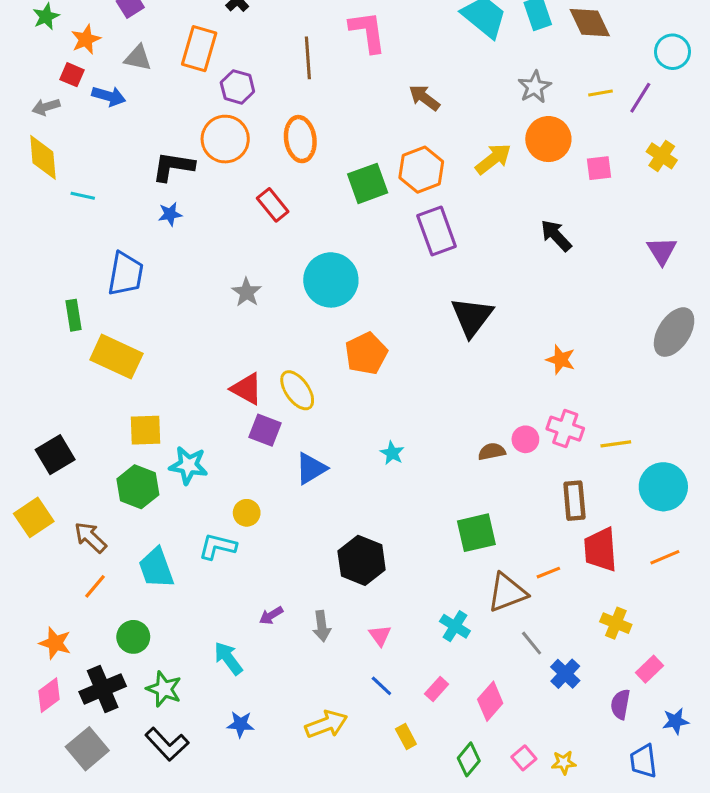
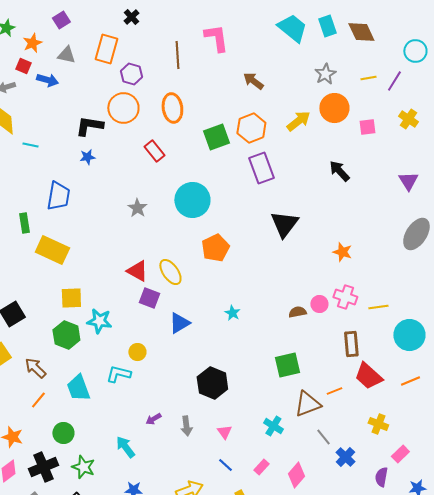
red trapezoid: (601, 550) -> (368, 376), turned -44

